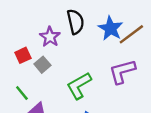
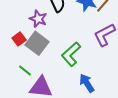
gray square: (42, 65) -> (37, 43), size x1.6

